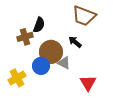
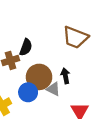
black arrow: (75, 42) -> (65, 76), moved, turned 40

